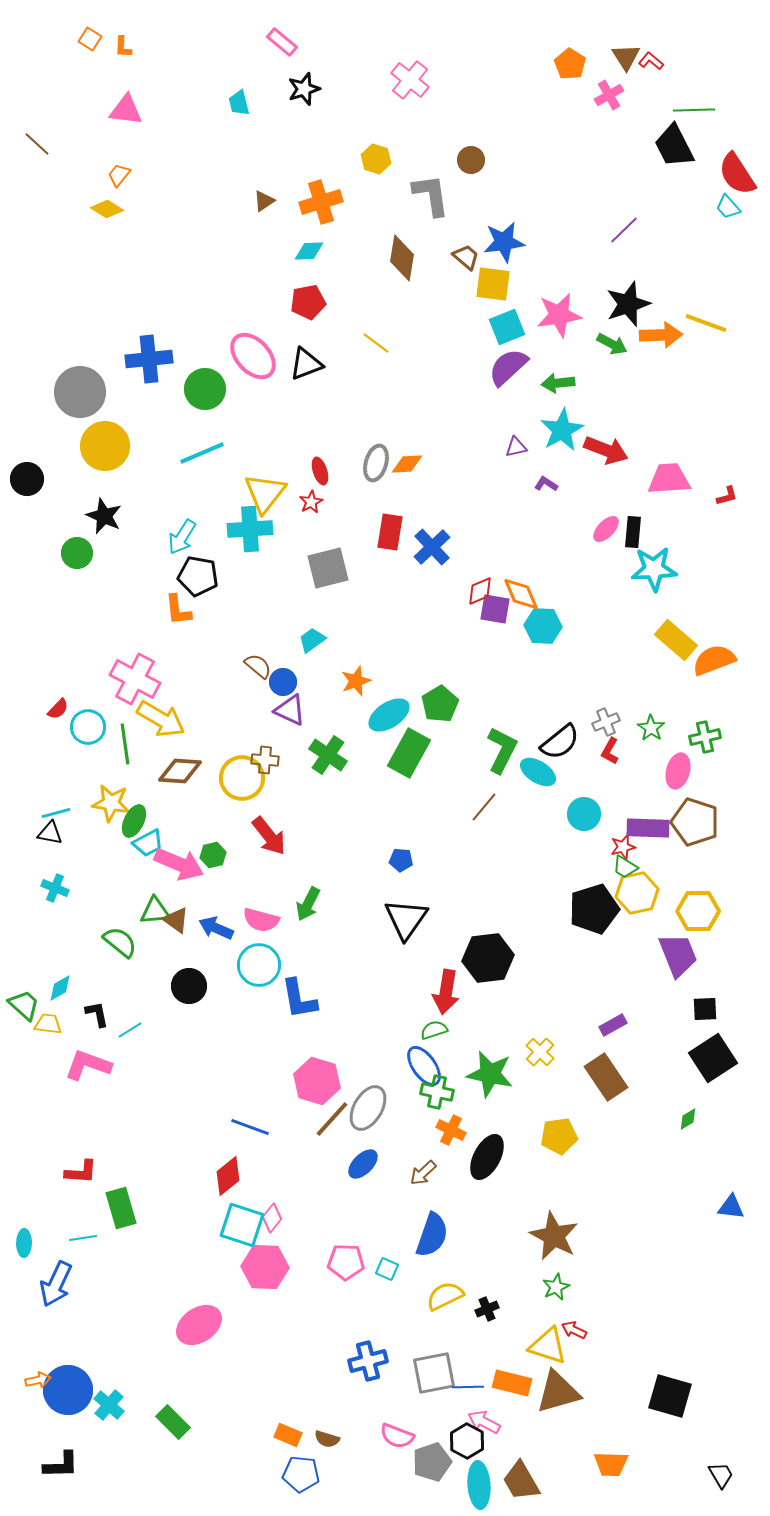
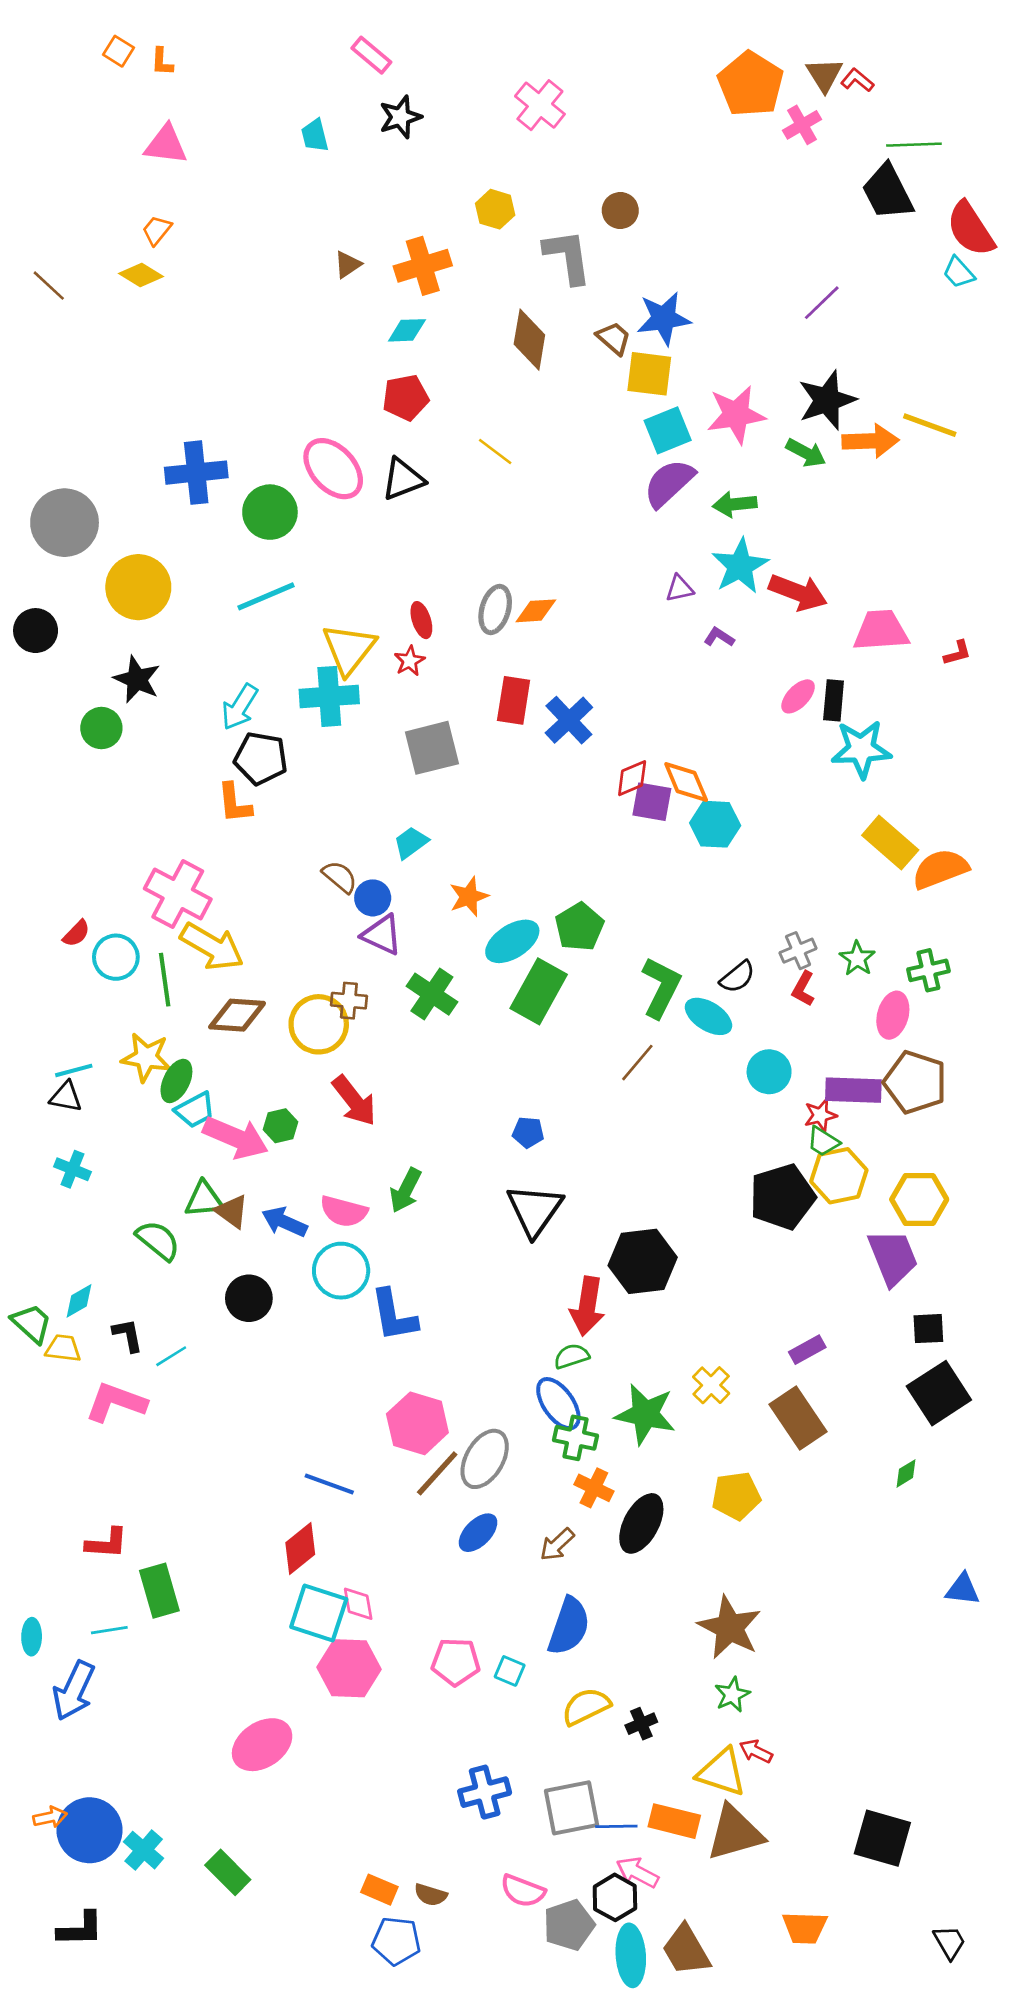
orange pentagon: (570, 64) -> (751, 84), size x1.6
brown line: (37, 144) -> (49, 286), moved
gray circle: (80, 392) -> (65, 523), moved
black semicircle: (560, 742) -> (737, 977), size x0.7
pink diamond: (272, 1218) -> (358, 1604), turned -48

